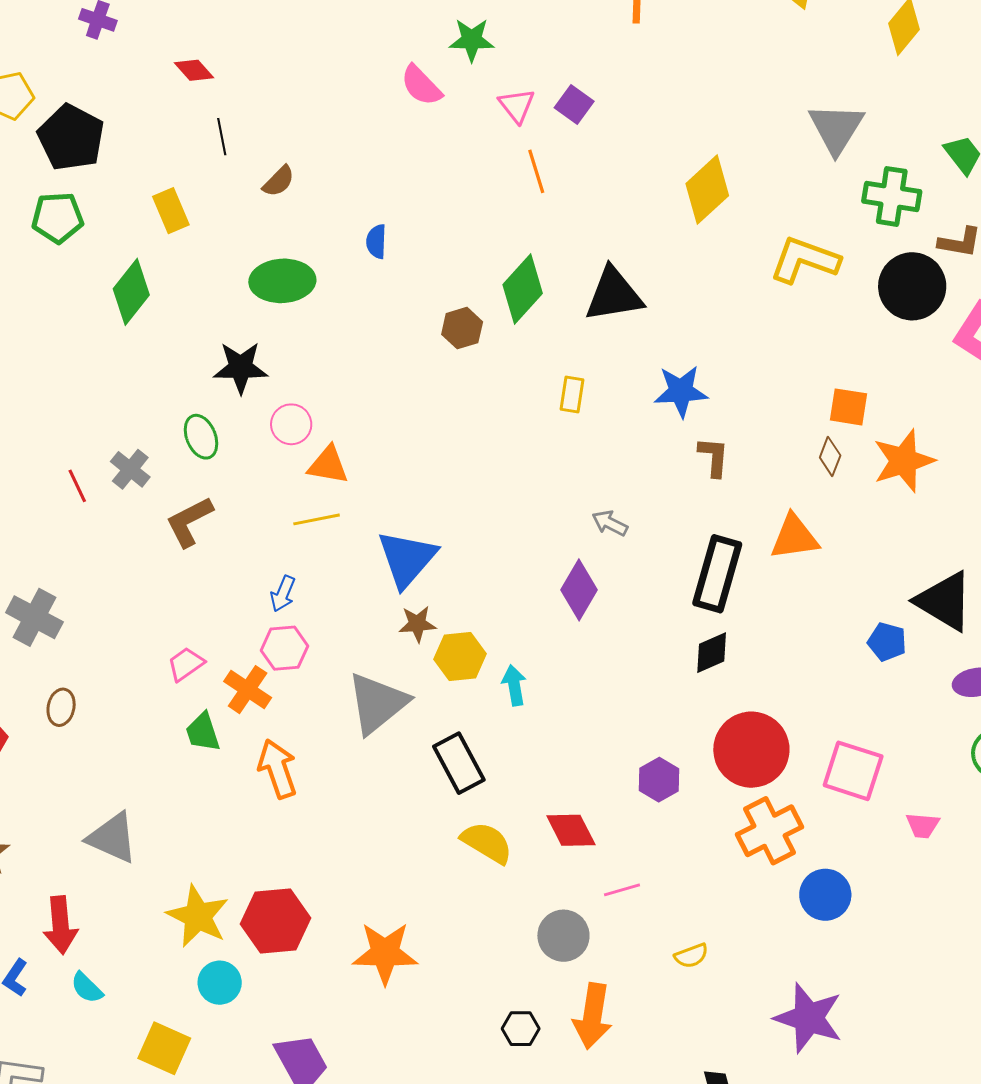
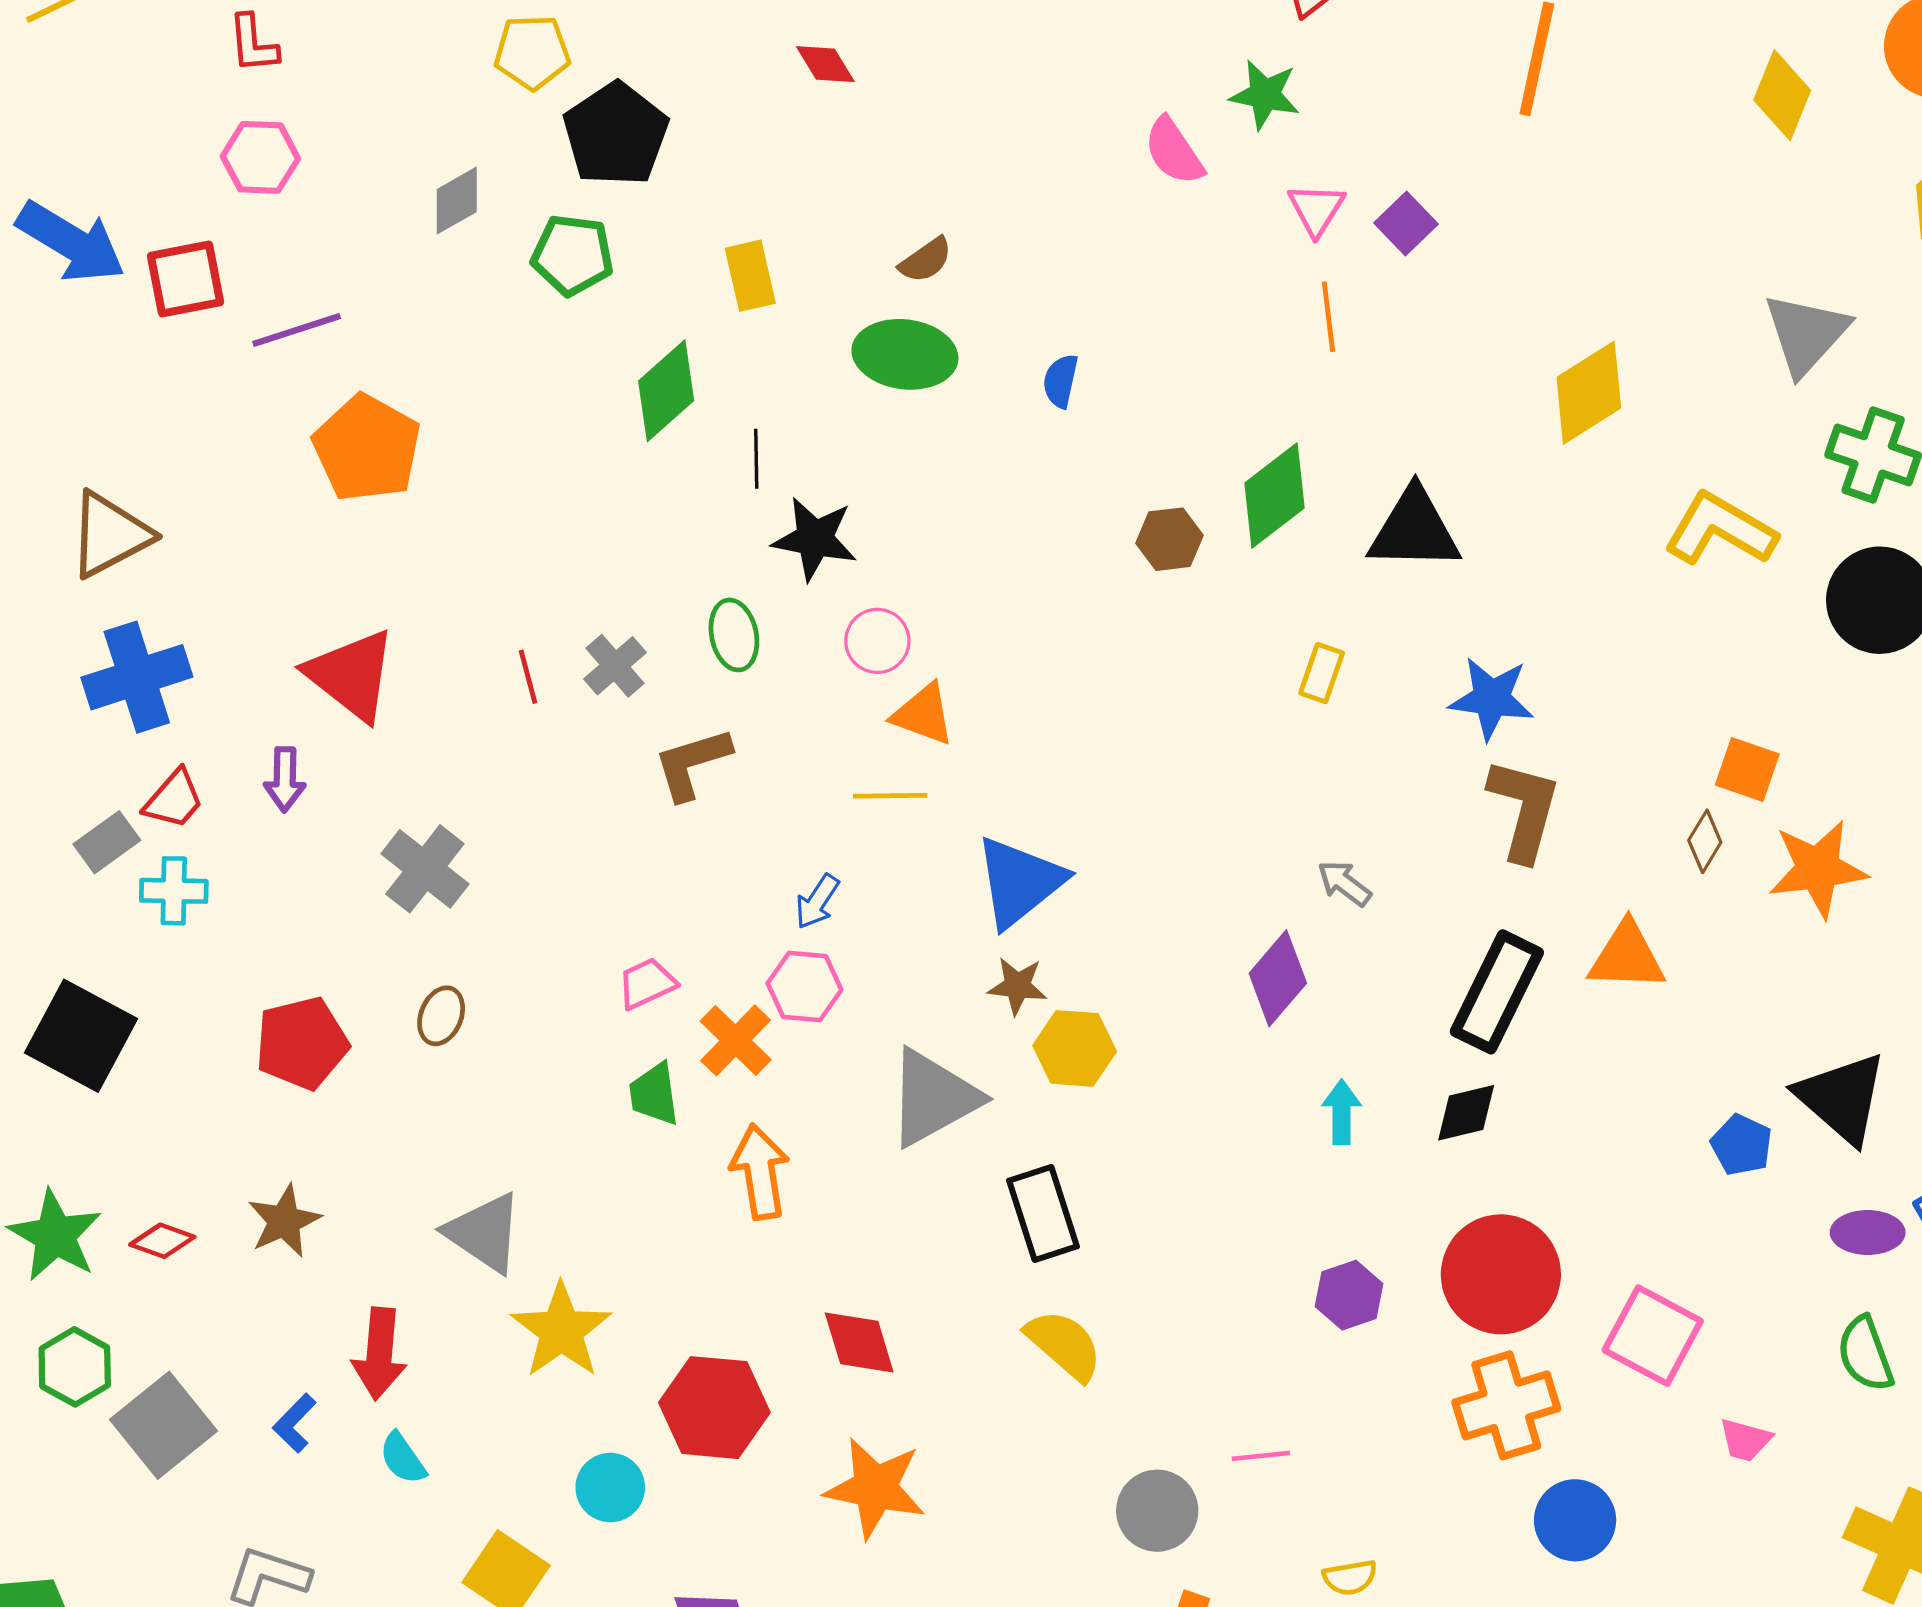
black line: (222, 137) -> (756, 459), moved
green ellipse: (282, 281) -> (905, 354), moved
brown L-shape: (714, 457) -> (1524, 809), size x1.6
cyan arrow: (514, 685) -> (1342, 1112), moved
red diamond: (571, 830) -> (859, 1342), moved
yellow star: (198, 916) -> (561, 1330), moved

